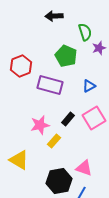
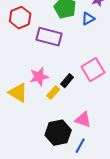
blue triangle: (89, 86) -> (88, 19), moved
black rectangle: (68, 119) -> (67, 81), moved
yellow triangle: (19, 160) -> (18, 93), moved

